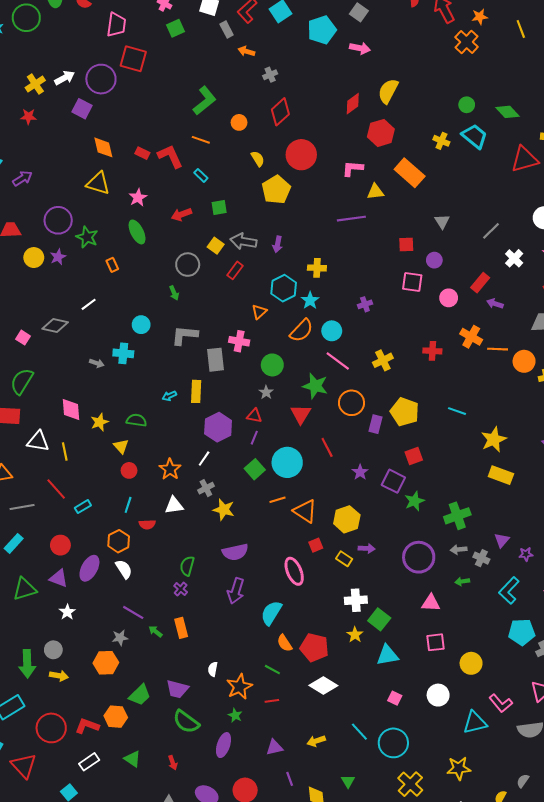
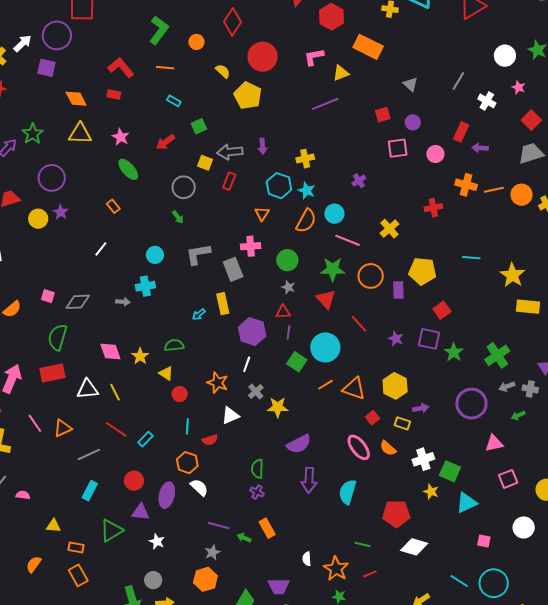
red L-shape: (170, 156) -> (121, 68), moved
green star: (87, 237) -> (33, 134), moved, turned 30
gray diamond: (55, 326) -> (78, 302), moved
orange semicircle: (285, 643) -> (388, 448), moved

